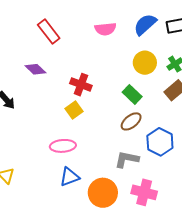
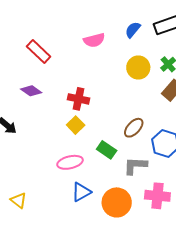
blue semicircle: (145, 24) -> (133, 30), size x0.7
green rectangle: (132, 94) -> (107, 150), moved

